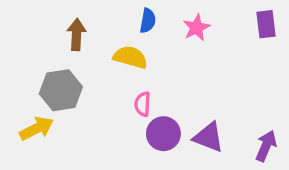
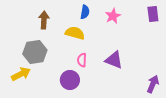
purple circle: (163, 134) -> (70, 80), moved
purple triangle: (209, 137) -> (114, 60), moved

